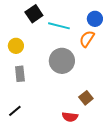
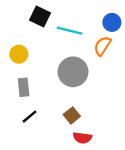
black square: (34, 14) -> (40, 16), turned -30
brown square: (86, 98) -> (72, 115), moved
black line: (15, 111) -> (29, 117), moved

